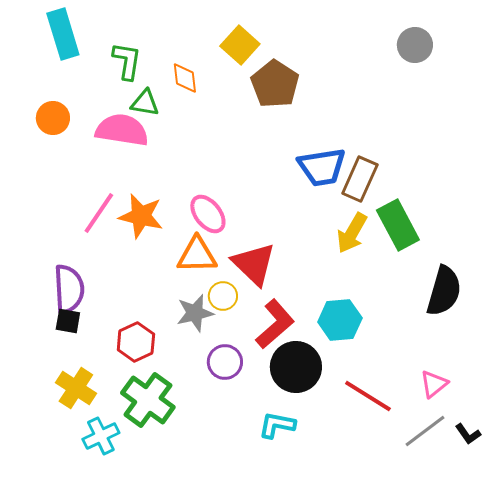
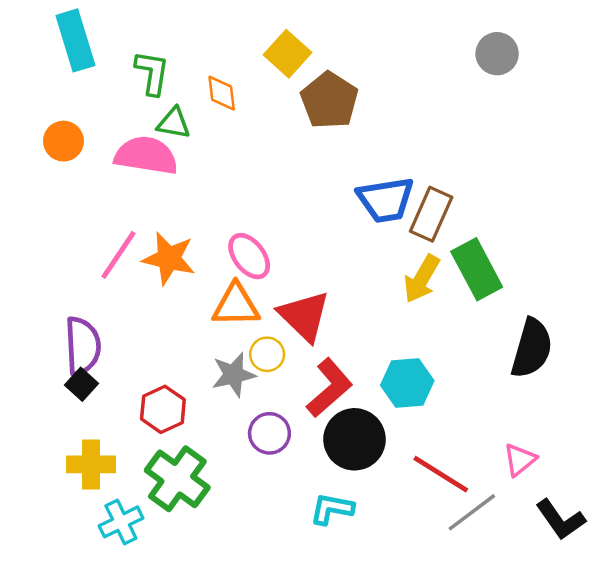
black square: (68, 321) -> (81, 384), turned 32
yellow cross: (76, 388) -> (91, 464), turned -33
gray line: (425, 431) -> (472, 512), moved
black L-shape: (468, 434) -> (561, 520), size x1.6

